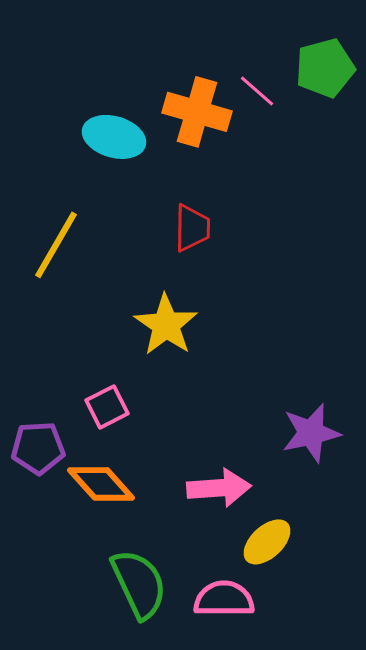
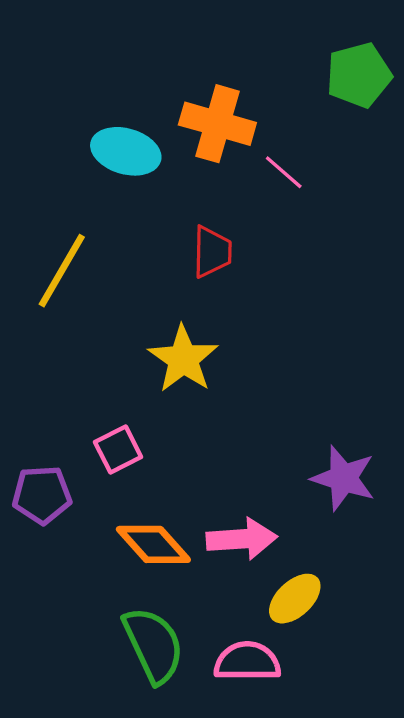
pink line: (257, 91) -> (284, 172), moved
purple star: (311, 433) -> (343, 478), turned 30
orange diamond: (101, 484) -> (153, 544), moved

